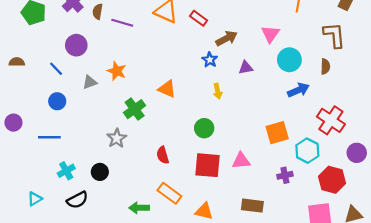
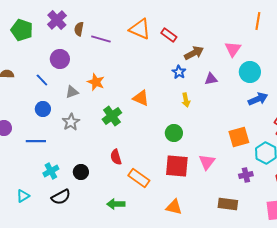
gray star: (117, 138) -> (71, 122), moved
red semicircle: (163, 155) -> (116, 157), moved
pink triangle: (241, 161) -> (207, 162), turned -48
orange rectangle: (169, 193) -> (139, 178), moved
brown rectangle: (252, 206) -> (228, 204), moved

